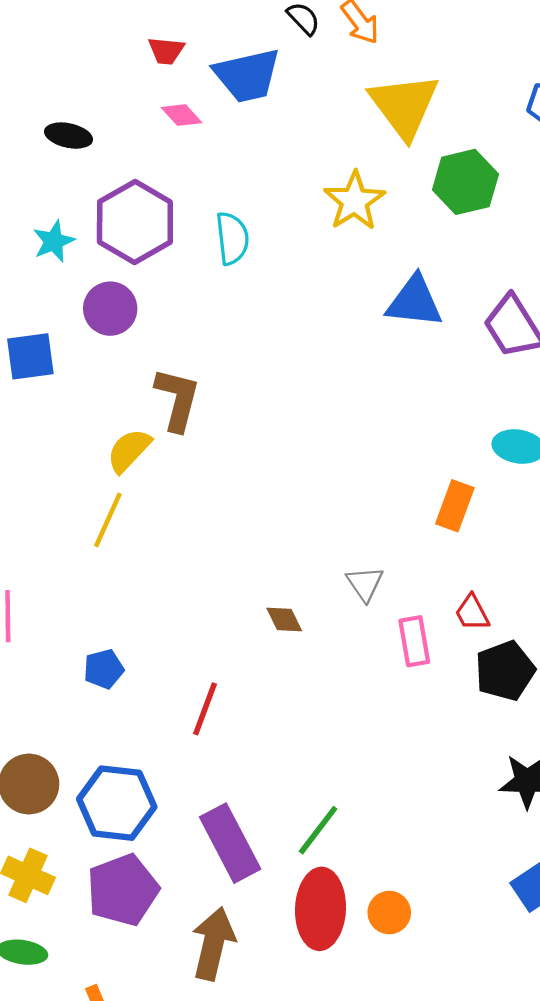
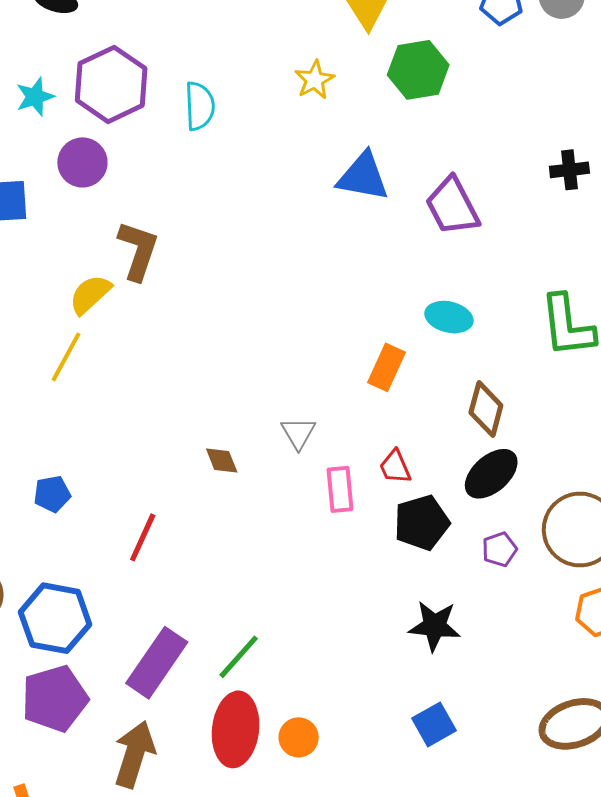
yellow star: (354, 201) -> (315, 80), size x0.7
purple rectangle: (230, 843) -> (157, 663), turned 58

